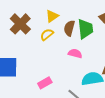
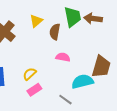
green trapezoid: (85, 29) -> (73, 17), moved
yellow semicircle: (47, 35) -> (30, 74), moved

